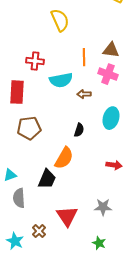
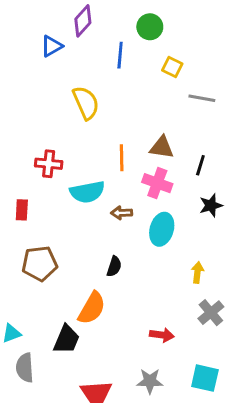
red rectangle: (17, 92) -> (22, 210), size x0.6
cyan ellipse: (111, 118) -> (162, 229), moved
red arrow: (114, 165) -> (162, 335), moved

